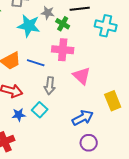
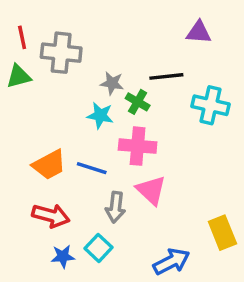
cyan star: (29, 26) -> (100, 115), moved, size x0.7
pink triangle: (82, 76) -> (151, 190), moved

